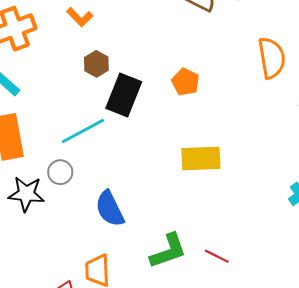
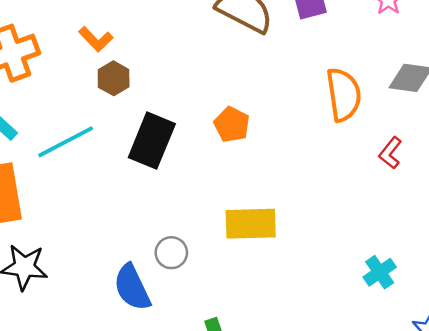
brown hexagon: (96, 64) -> (114, 78), moved
cyan line: (83, 131) -> (66, 142), moved
gray circle: (60, 172) -> (171, 253), moved

